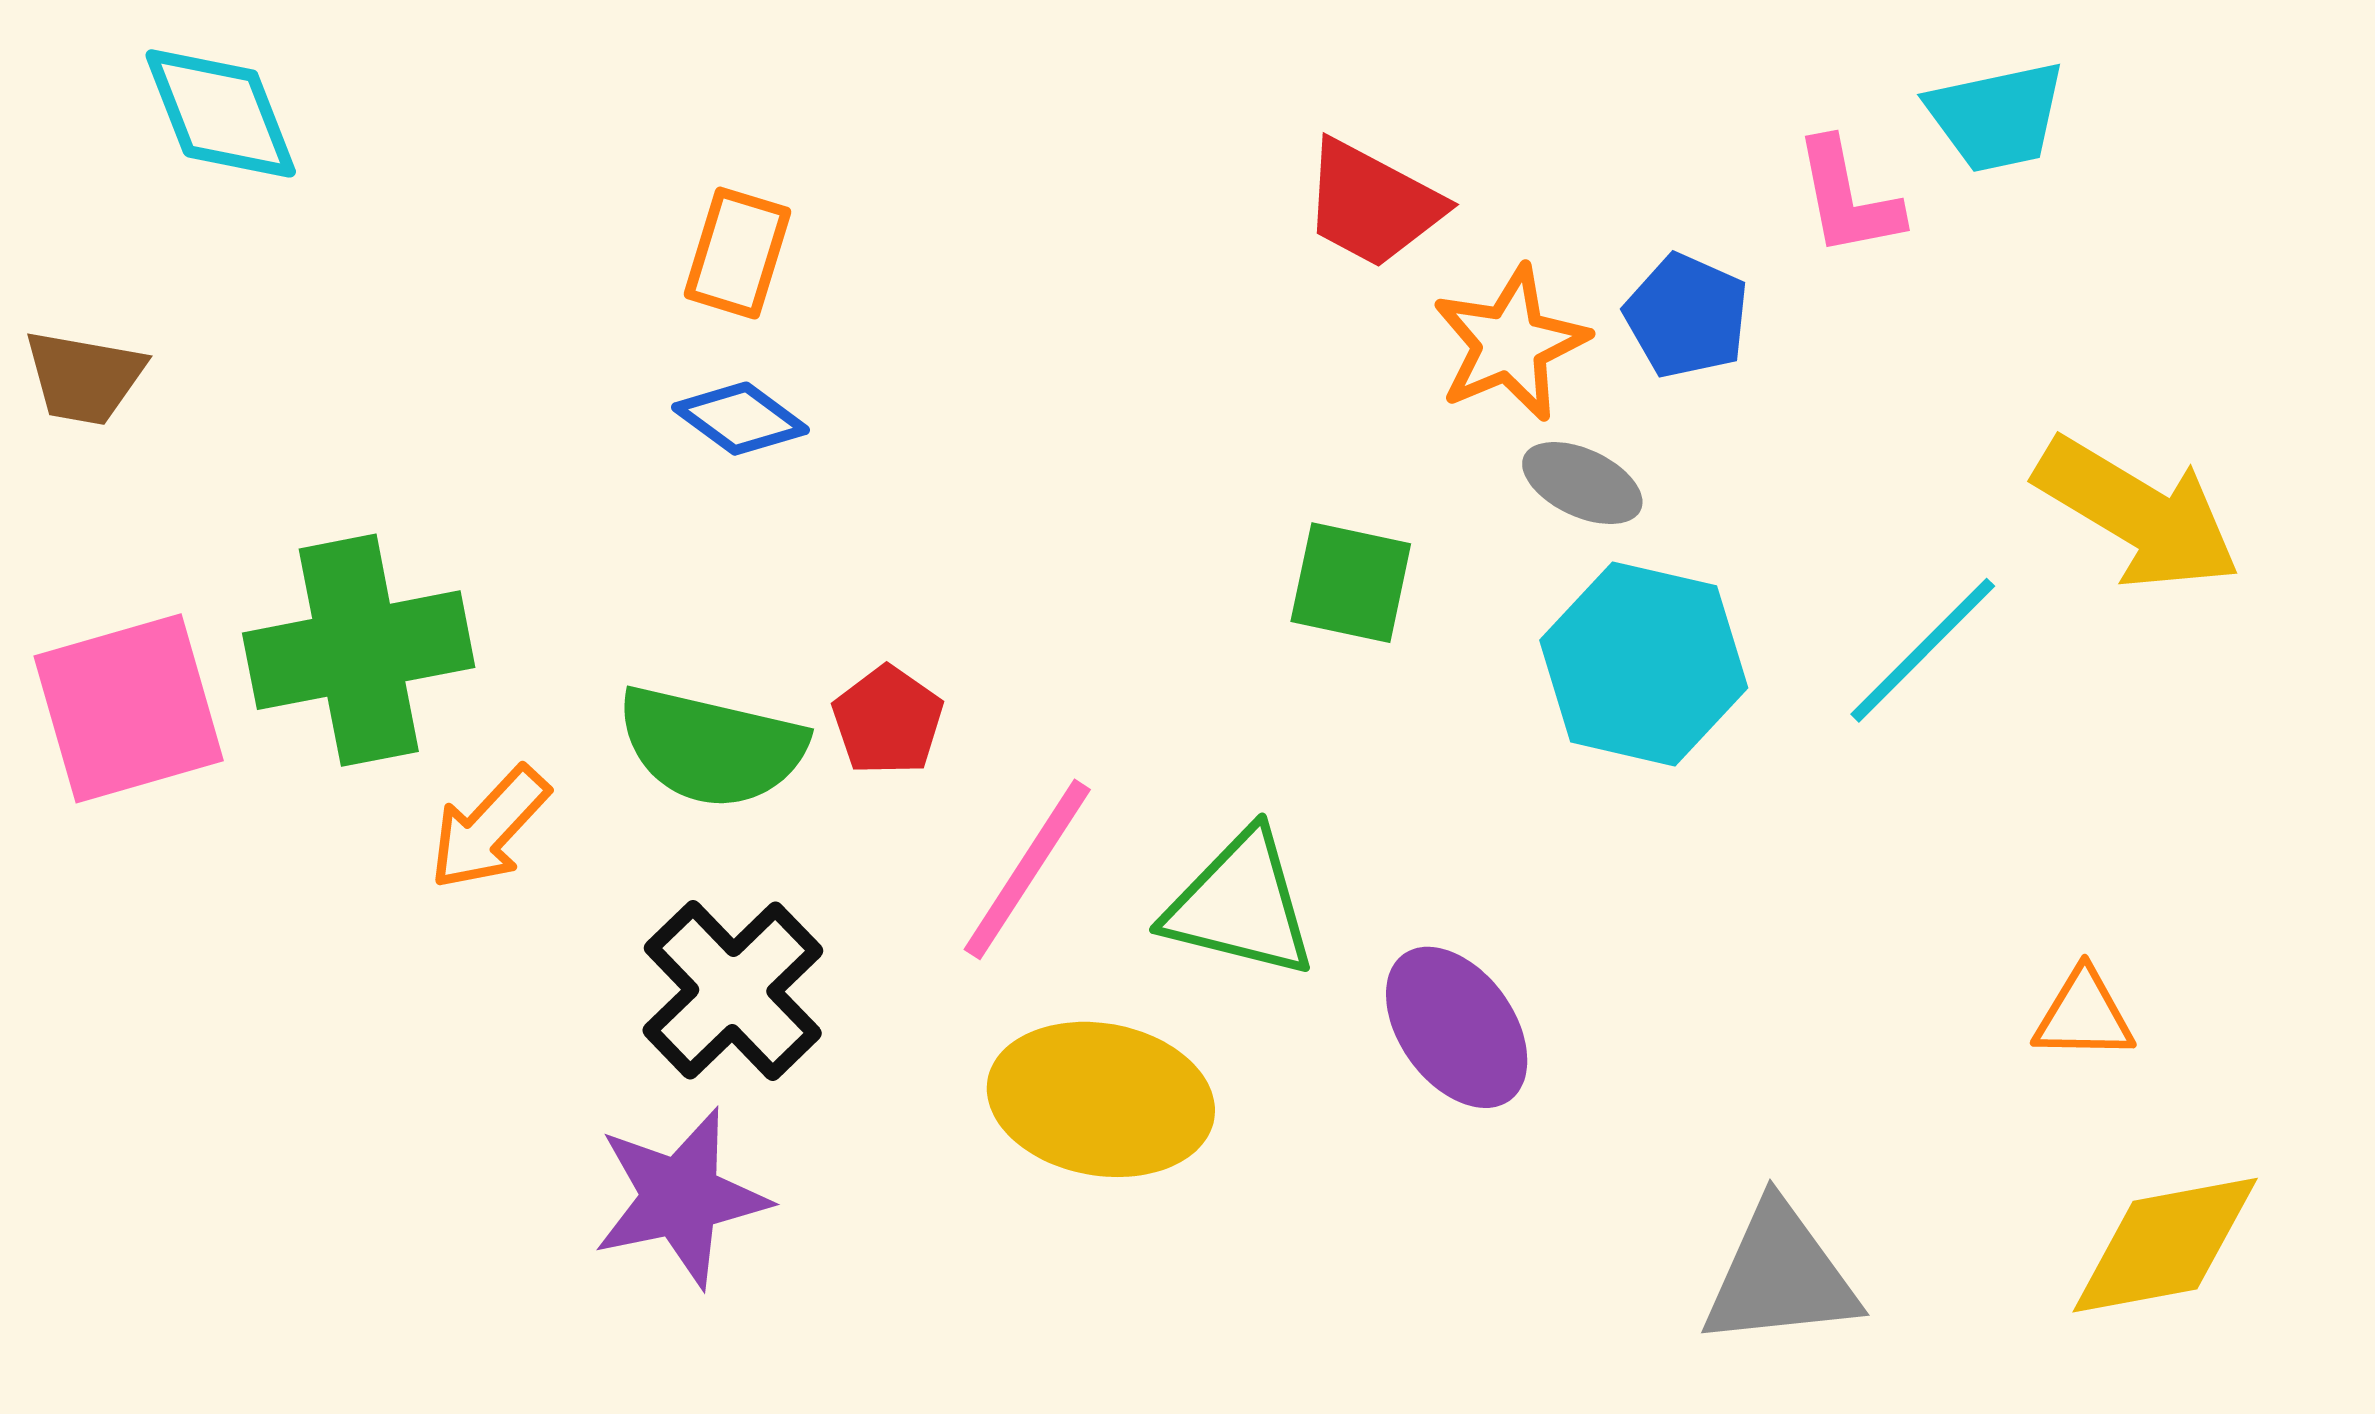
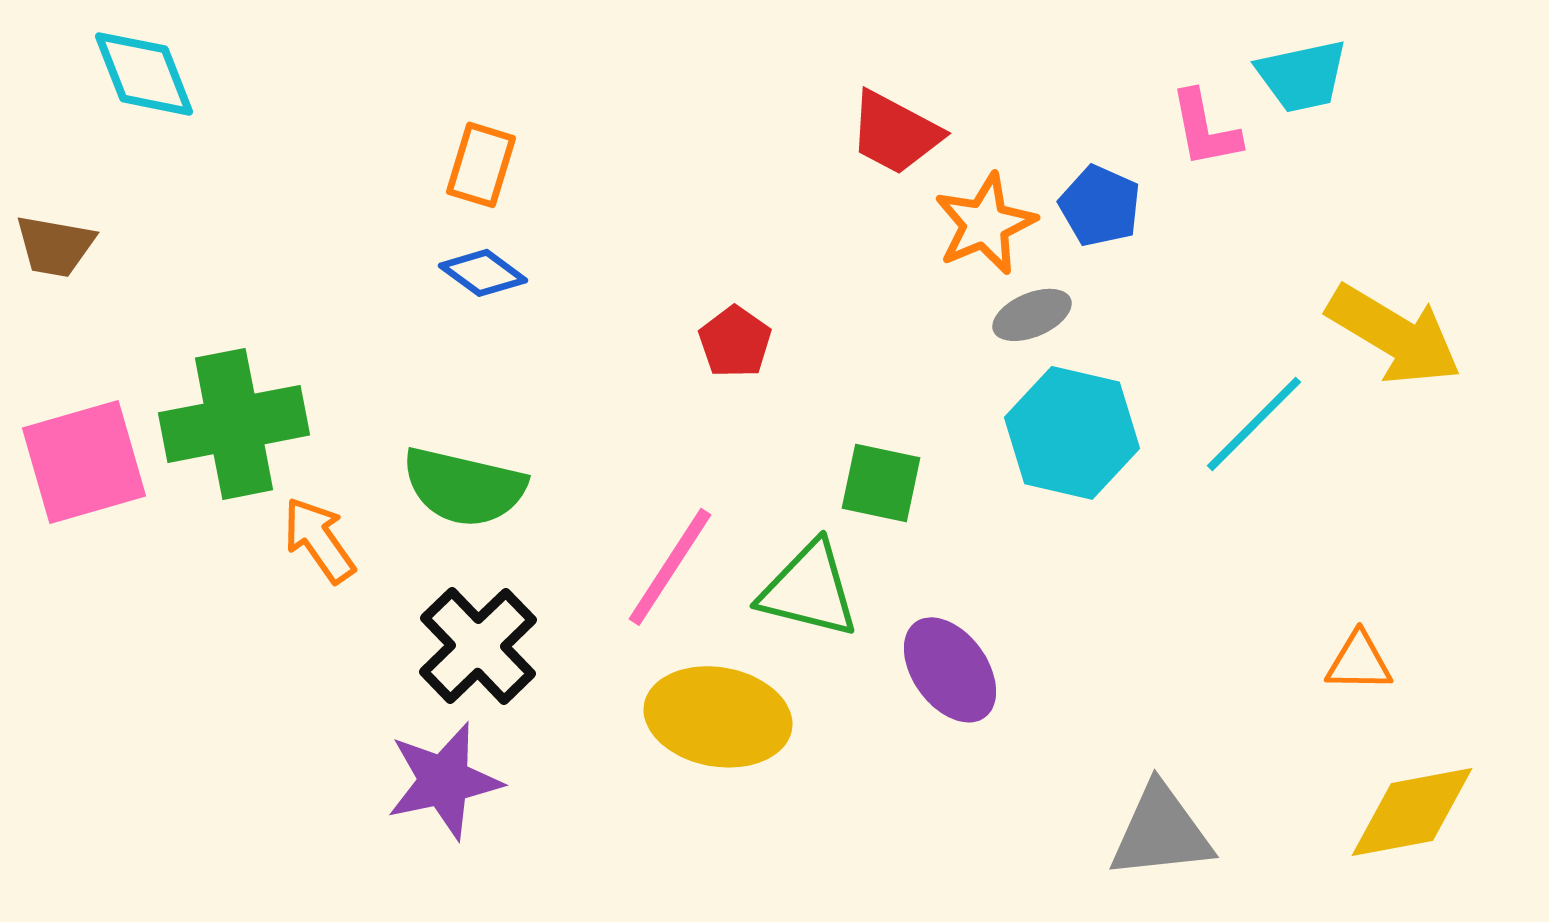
gray ellipse: (1582, 483) -> (1032, 315), turned -48
green square: (1351, 583) -> (881, 483), moved
red pentagon: (888, 721) -> (735, 342), moved
orange arrow: (489, 828) -> (319, 540), turned 102

